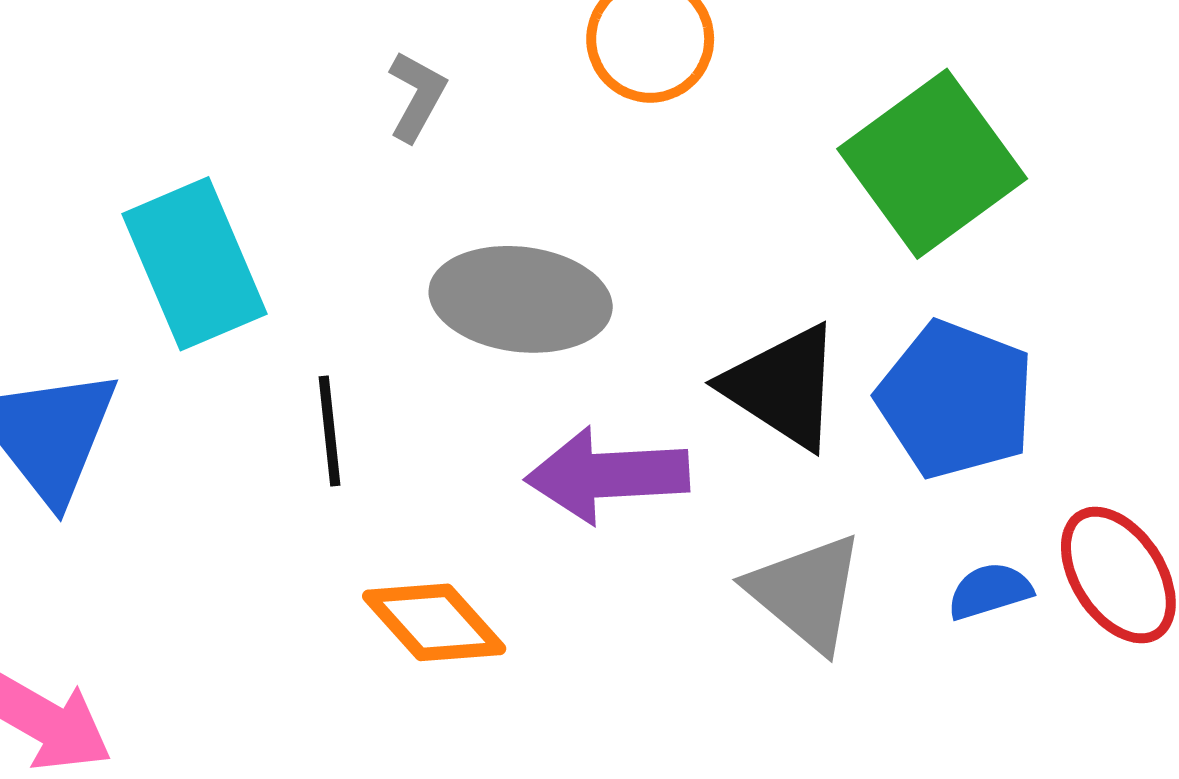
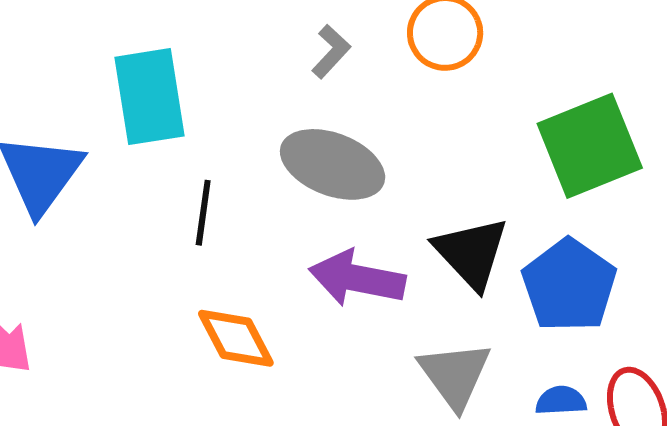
gray L-shape: (417, 96) -> (331, 51), moved

